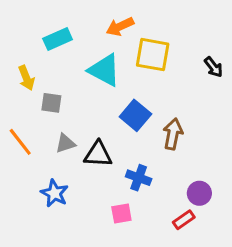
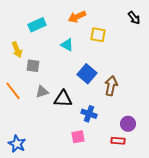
yellow square: (153, 55) -> (98, 35), size x0.7
black arrow: (213, 67) -> (134, 18), moved
cyan triangle: (104, 70) -> (67, 45), size x0.6
blue star: (54, 193) -> (17, 144), moved
red rectangle: (184, 220) -> (118, 141), turned 40

